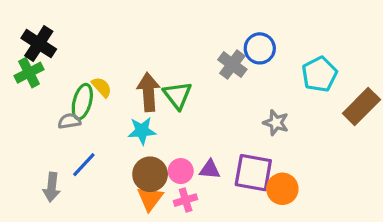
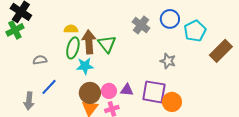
blue circle: (260, 48) -> (170, 19), moved
yellow semicircle: (102, 87) -> (71, 29), moved, turned -48
green ellipse: (82, 102) -> (73, 48), moved

